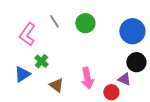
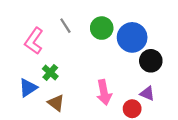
blue circle: (132, 31) -> (132, 37), moved
black circle: (136, 62) -> (151, 61), moved
brown triangle: (56, 85) -> (56, 103), moved

